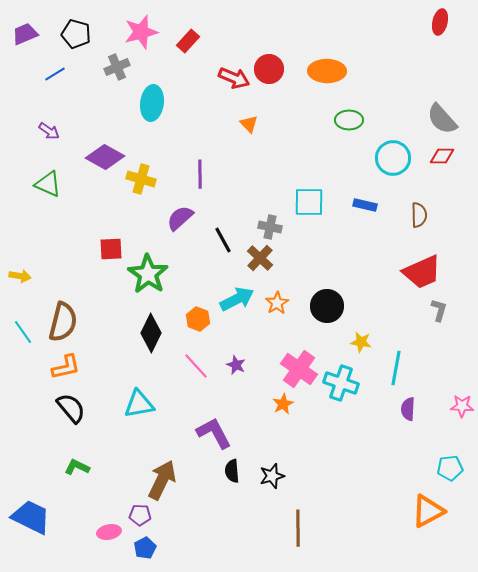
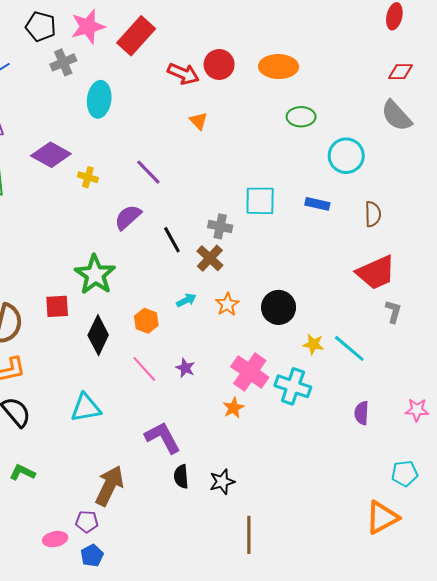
black pentagon: (76, 34) -> (41, 27), moved
red rectangle: (188, 41) -> (136, 36), size x1.6
red diamond: (442, 156) -> (401, 72), moved
purple line: (200, 174) -> (148, 172), turned -44
yellow cross: (141, 179) -> (88, 177), size x0.7
red square: (111, 249) -> (57, 306), moved
cyan arrow: (237, 299) -> (186, 300), size x0.6
cyan line: (396, 368) -> (349, 348), moved, turned -60

